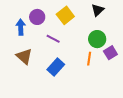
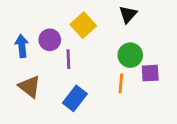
purple circle: (37, 17) -> (50, 40), moved
purple line: (53, 39) -> (68, 59), turned 64
purple square: (110, 53) -> (150, 73), turned 32

